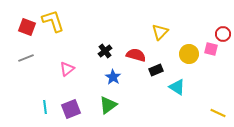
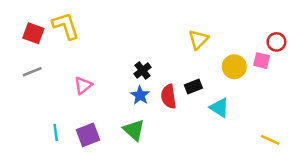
black cross: (105, 51) -> (143, 70), moved
red semicircle: (136, 55) -> (169, 96), moved, turned -114
green triangle: (108, 105) -> (134, 130), turned -42

